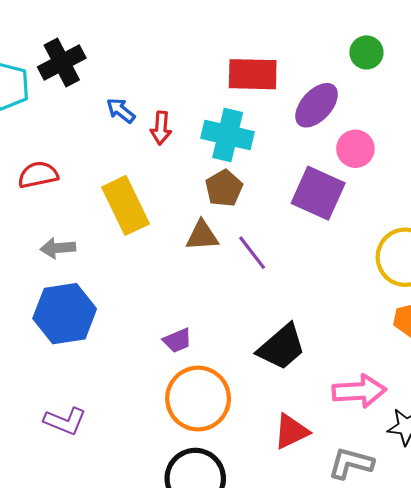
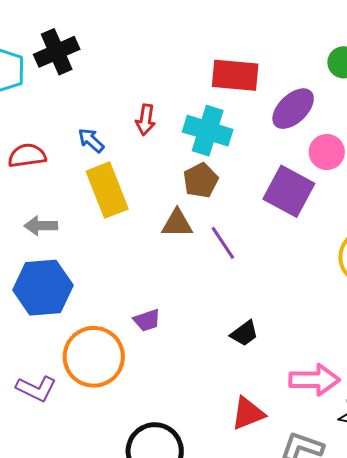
blue arrow: (121, 111) -> (91, 140), moved
black trapezoid: (282, 347) -> (244, 333), size x0.6
orange circle: (198, 399) -> (94, 357), moved

